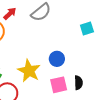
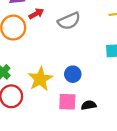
black semicircle: (78, 83) -> (89, 105), turned -112

